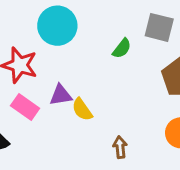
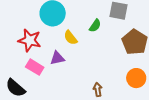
yellow semicircle: (82, 109) -> (71, 38), moved

